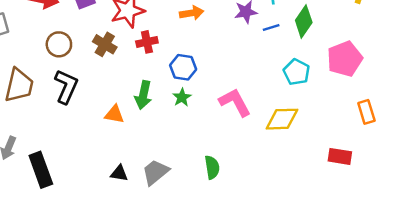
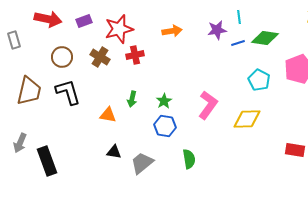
green diamond: (304, 21) -> (265, 38), turned 64
blue hexagon: (183, 67) -> (165, 126), moved
black L-shape: (66, 87) -> (68, 92), turned -40
green arrow: (143, 95) -> (132, 99), size x0.7
pink L-shape: (235, 102) -> (208, 105), turned 64
black triangle: (119, 173) -> (114, 152), moved

